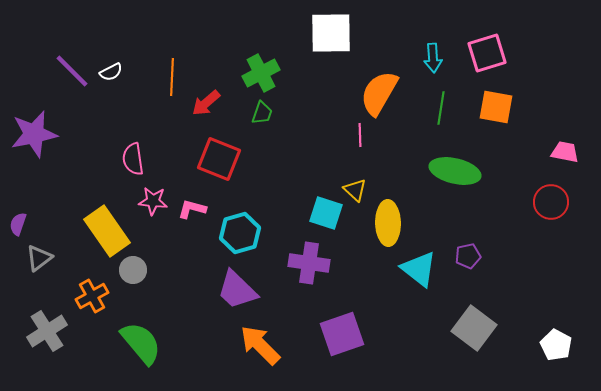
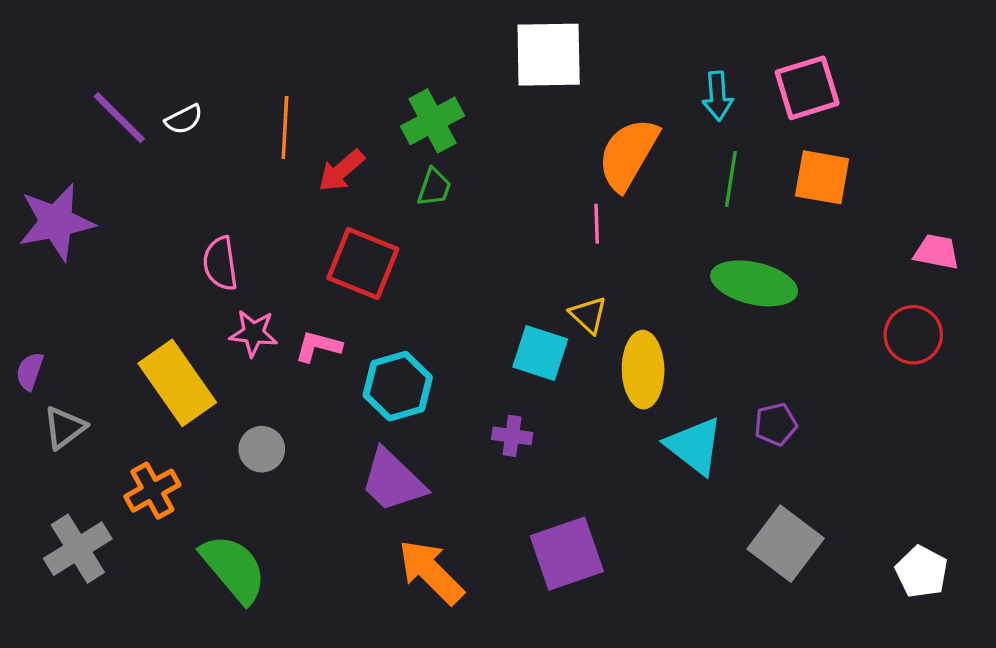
purple cross: (309, 263) -> (512, 436), size x0.6
gray circle: (133, 270) -> (262, 449), moved

